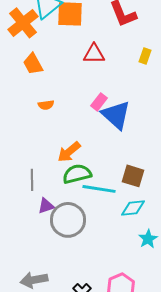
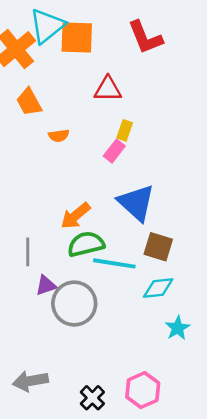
yellow rectangle: (145, 56) -> (125, 130), moved
orange semicircle: (46, 105) -> (59, 136), moved
blue triangle: (116, 115) -> (136, 203), moved

